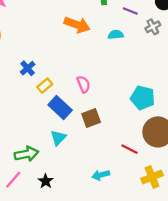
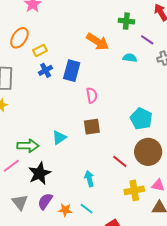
yellow rectangle: (45, 86) -> (40, 50), moved
blue rectangle: (60, 108) -> (72, 71), moved, turned 50
cyan arrow: (101, 175) -> (89, 179), turned 77
black star: (46, 181) -> (40, 173), size x1.6

